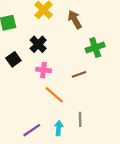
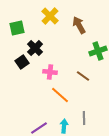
black cross: (38, 44) -> (35, 48), moved
brown line: (79, 74) -> (83, 76), turned 56

